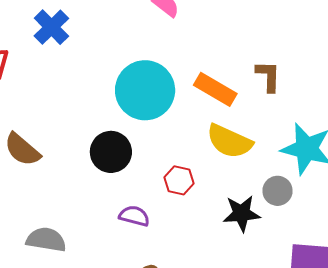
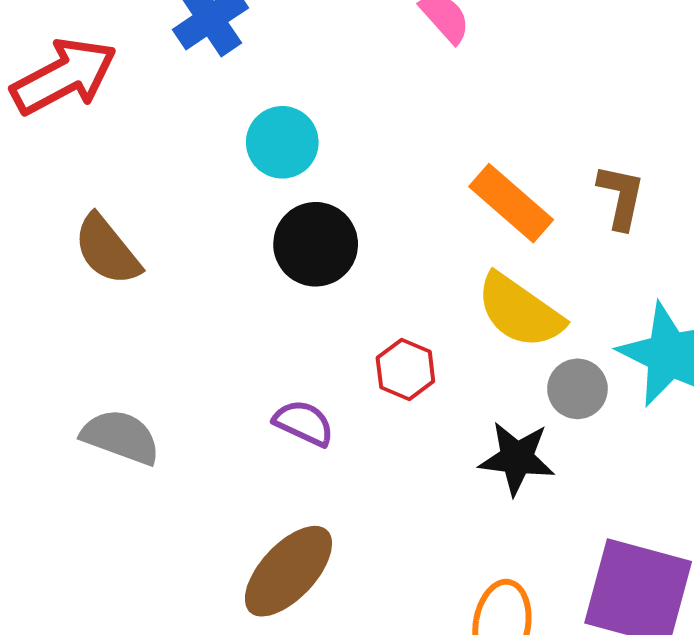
cyan circle: (145, 90) -> (282, 142), moved, size x0.6
black circle: (111, 152) -> (316, 244), moved
gray circle: (277, 191) -> (577, 389), moved

